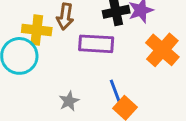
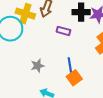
purple rectangle: (96, 44) -> (63, 31), size x0.6

